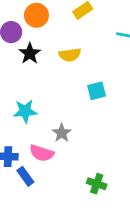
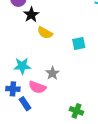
yellow semicircle: (70, 55) -> (45, 33), moved, turned 35
cyan star: (25, 111) -> (22, 66), moved

